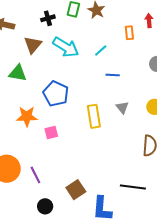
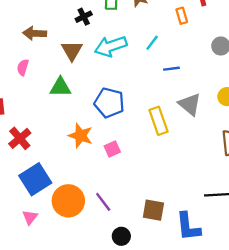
cyan arrow: (66, 47) -> (111, 46), turned 140
gray triangle: (122, 107) -> (190, 104), size x1.5
orange star: (27, 117) -> (80, 136), turned 30
brown square: (76, 190) -> (153, 210), turned -36

